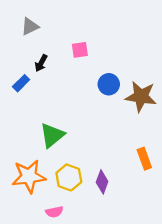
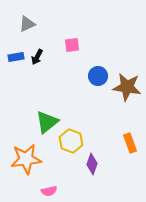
blue rectangle: (21, 83) -> (16, 57), moved, turned 35
yellow hexagon: (69, 177) -> (71, 141), moved

